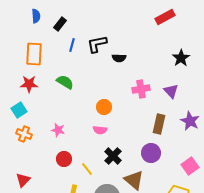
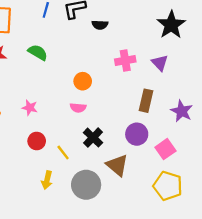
black star: (181, 58) -> (171, 25), size x1.4
purple star: (190, 121) -> (182, 111), moved
pink square: (190, 166) -> (165, 149), moved

